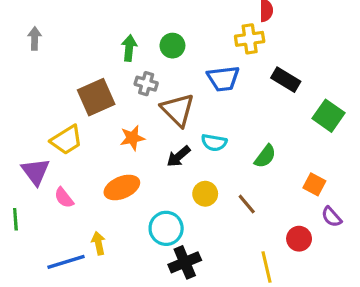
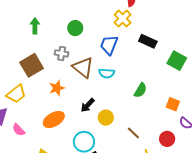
yellow cross: (250, 39) -> (123, 19), turned -30
green arrow: (129, 48) -> (35, 26), moved
blue trapezoid: (223, 79) -> (109, 45), turned 125
cyan semicircle: (214, 143) -> (107, 73), moved
black arrow: (179, 156) -> (88, 105), moved
brown line: (247, 204) -> (133, 133), moved

